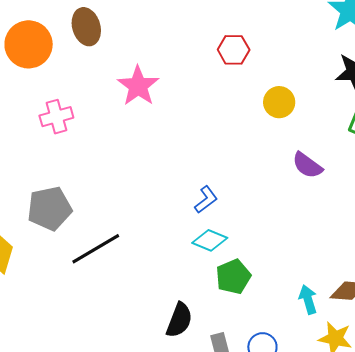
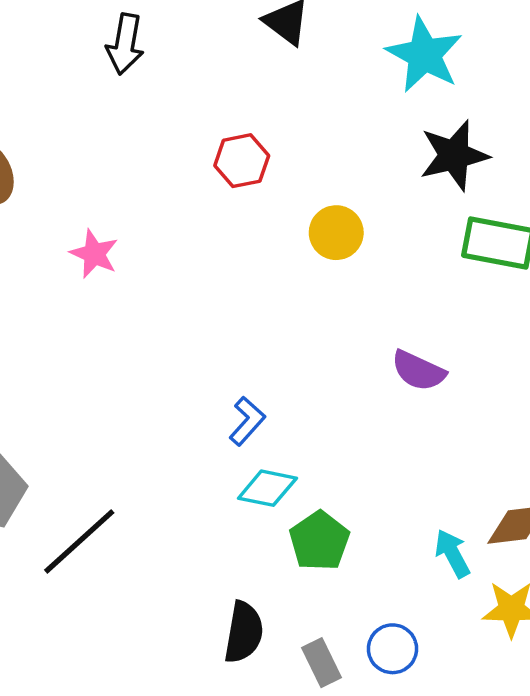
pink star: (138, 86) -> (94, 254), size x0.7
purple semicircle: (307, 165) -> (418, 371), moved

